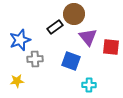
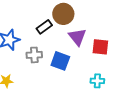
gray cross: (35, 59) -> (34, 55), moved
cyan cross: (89, 85) -> (97, 81), moved

